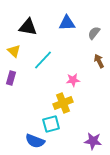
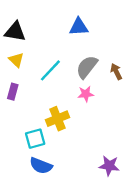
black triangle: (28, 27) -> (15, 32), moved
gray semicircle: (94, 33) -> (87, 67), moved, size x1.5
yellow cross: (63, 103) -> (57, 119), moved
cyan square: (51, 124) -> (35, 139), moved

